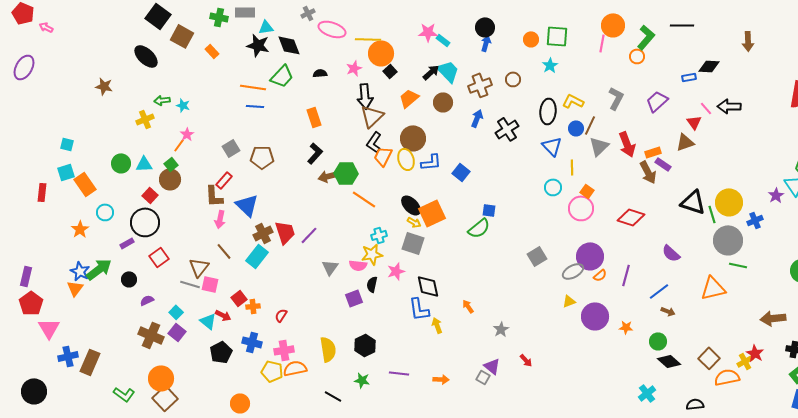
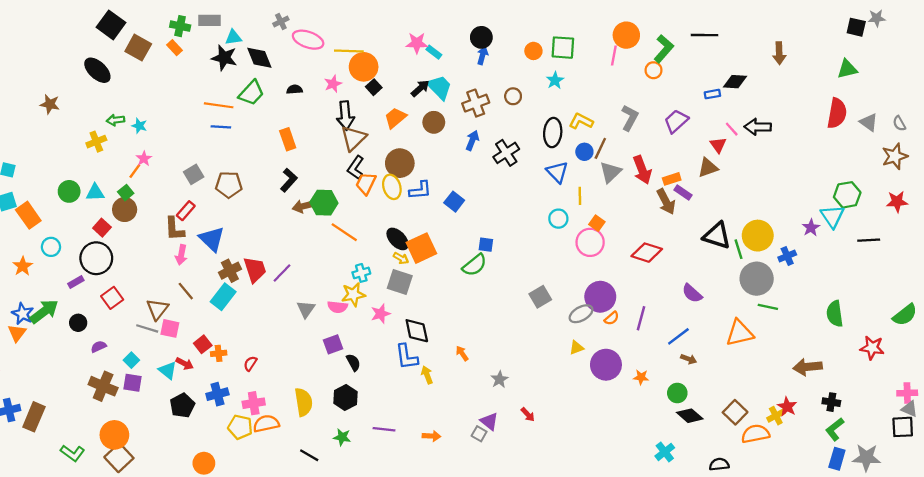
orange rectangle: (212, 51) -> (174, 48), moved
black semicircle: (372, 284) -> (353, 362), moved, turned 140
purple square: (177, 332) -> (133, 383), turned -30
blue cross: (252, 342) -> (217, 394), turned -30

